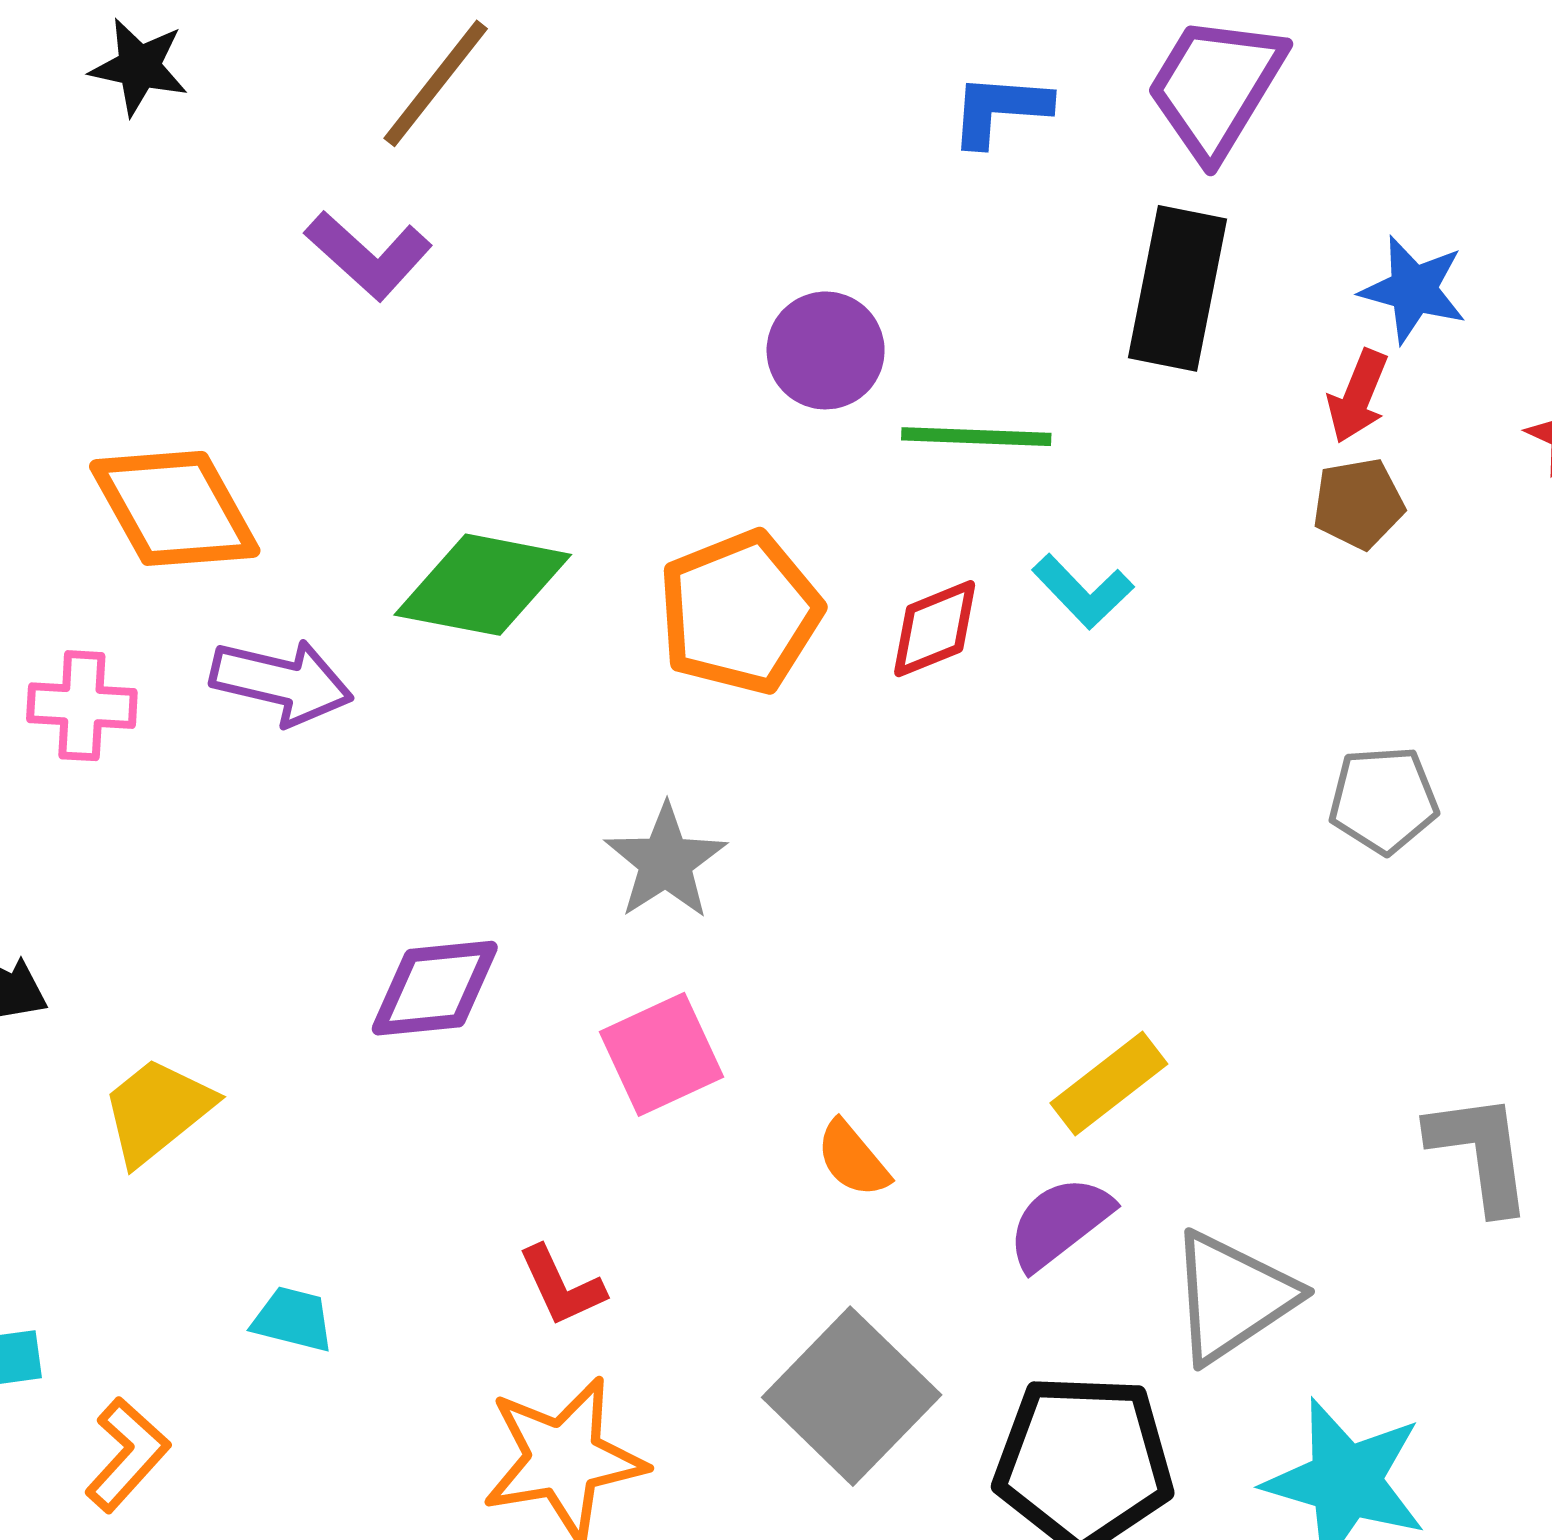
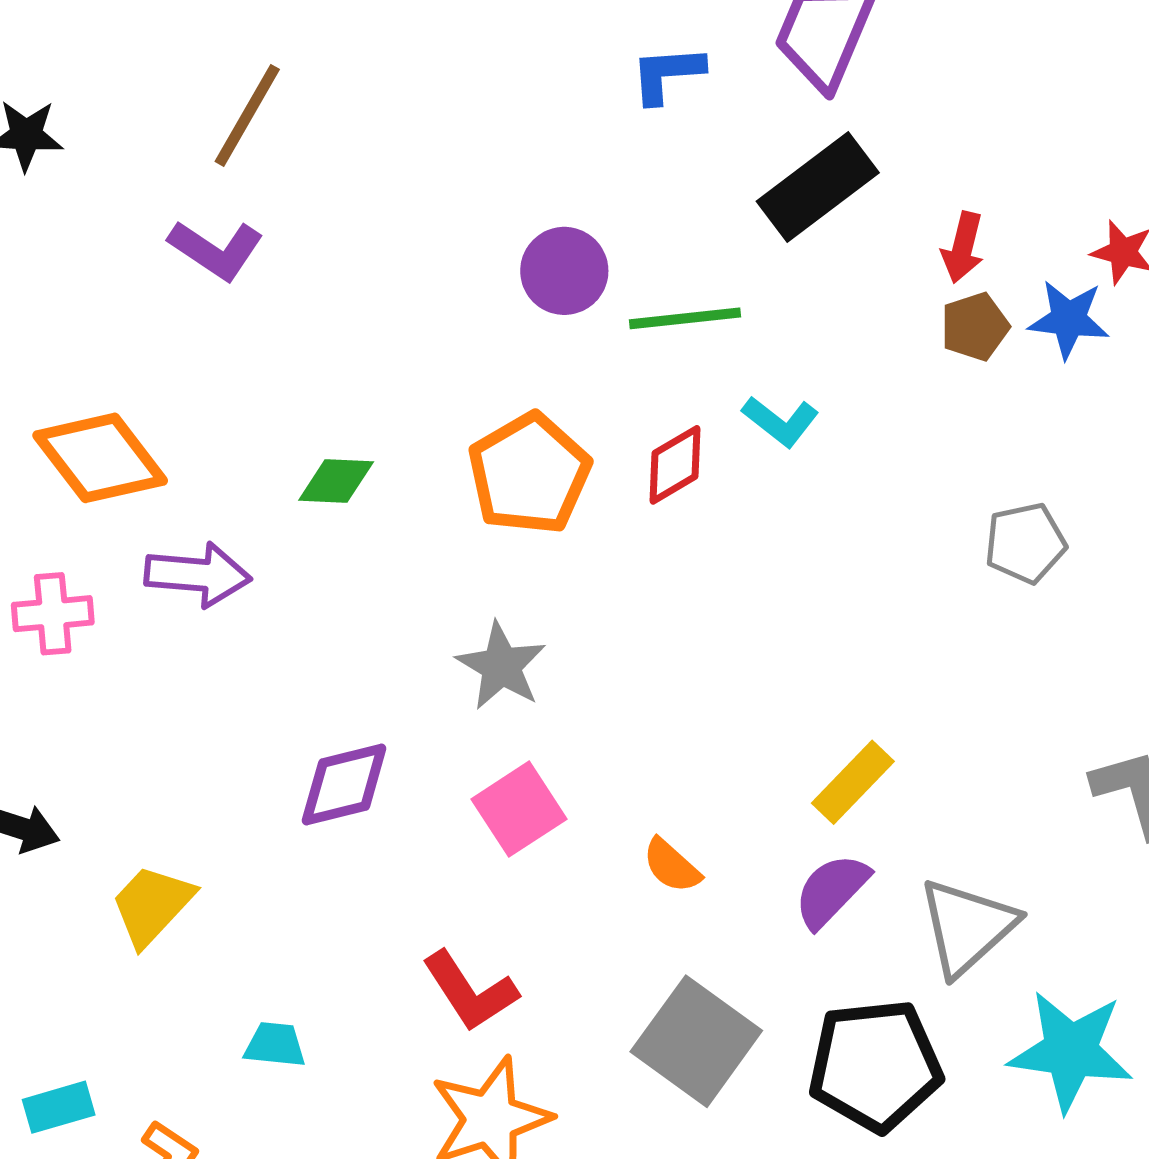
black rectangle: (1177, 288) -> (818, 187), turned 50
blue star: (1413, 290) -> (1069, 319), moved
green diamond: (483, 585) -> (336, 481), size x0.6
red L-shape: (561, 1286) -> (470, 991), size x1.4

